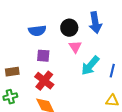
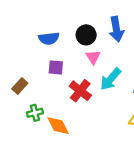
brown rectangle: (12, 72) -> (20, 86), turned -40
red cross: (44, 81) -> (80, 91), moved
green cross: (10, 97) -> (35, 113), moved

